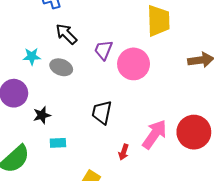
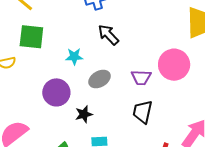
purple trapezoid: (103, 50) -> (141, 77), moved, turned -110
gray ellipse: (61, 67) -> (100, 79), moved, turned -50

